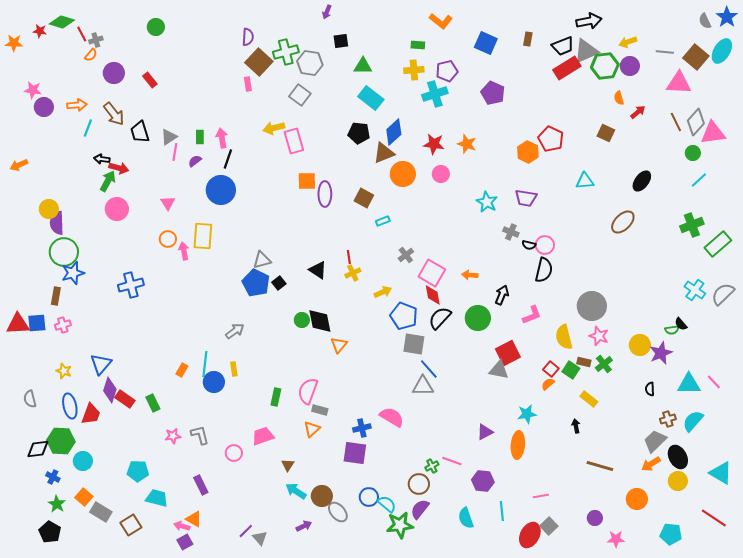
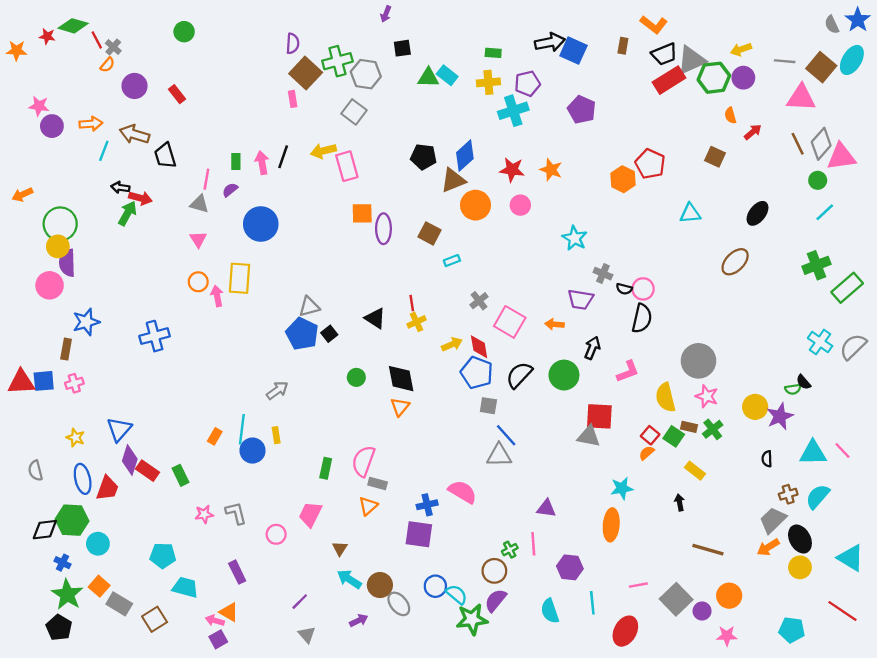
orange L-shape: (441, 21) -> (654, 25), moved
black arrow: (589, 21) -> (550, 42), moved
gray cross: (96, 40) -> (113, 47), turned -32
cyan rectangle: (371, 98) -> (447, 75), moved, size x0.7
brown arrow: (114, 114) -> (135, 134), turned 145
gray triangle: (169, 137) -> (199, 204), moved, turned 48
black line: (228, 159) -> (283, 157), moved
purple trapezoid: (526, 198) -> (581, 300), moved
pink circle: (117, 209) -> (50, 285), moved
green circle: (64, 252) -> (60, 224), moved
red diamond: (433, 295) -> (479, 347), moved
black diamond: (320, 321) -> (401, 379), moved
gray square: (414, 344) -> (488, 406), size x0.7
red square: (508, 353) -> (599, 416), turned 30
purple triangle: (485, 432) -> (546, 508), moved, turned 36
pink trapezoid: (263, 436) -> (310, 514), turned -45
pink line: (452, 461) -> (533, 544), turned 66
orange circle: (637, 499) -> (729, 596), moved
green star: (57, 504) -> (67, 594), size x1.5
gray square: (549, 526) -> (676, 599), moved, size x1.5
purple line: (246, 531) -> (300, 602), moved

